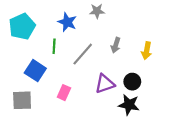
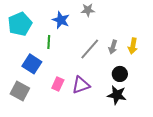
gray arrow: (116, 45) -> (113, 47), moved
gray line: (83, 54) -> (90, 49), moved
purple triangle: (105, 84) -> (81, 85), moved
gray square: (22, 100) -> (20, 91), turned 30

